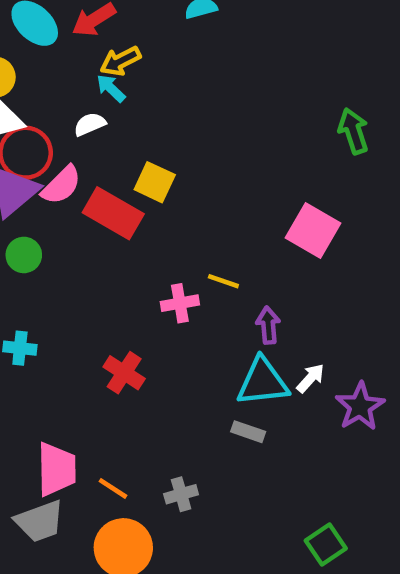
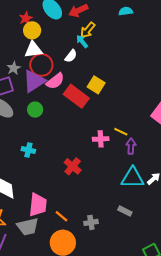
yellow arrow: (120, 61) -> (88, 30), turned -30
white semicircle: (90, 124) -> (71, 56), turned 144
purple arrow: (268, 325) -> (131, 146), moved
gray rectangle: (248, 432) -> (125, 211), moved

